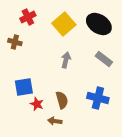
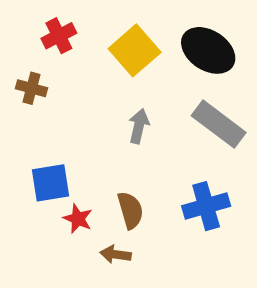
gray rectangle: (104, 59) -> (219, 124), size x1.4
blue cross: (98, 98) -> (206, 206), turned -30

